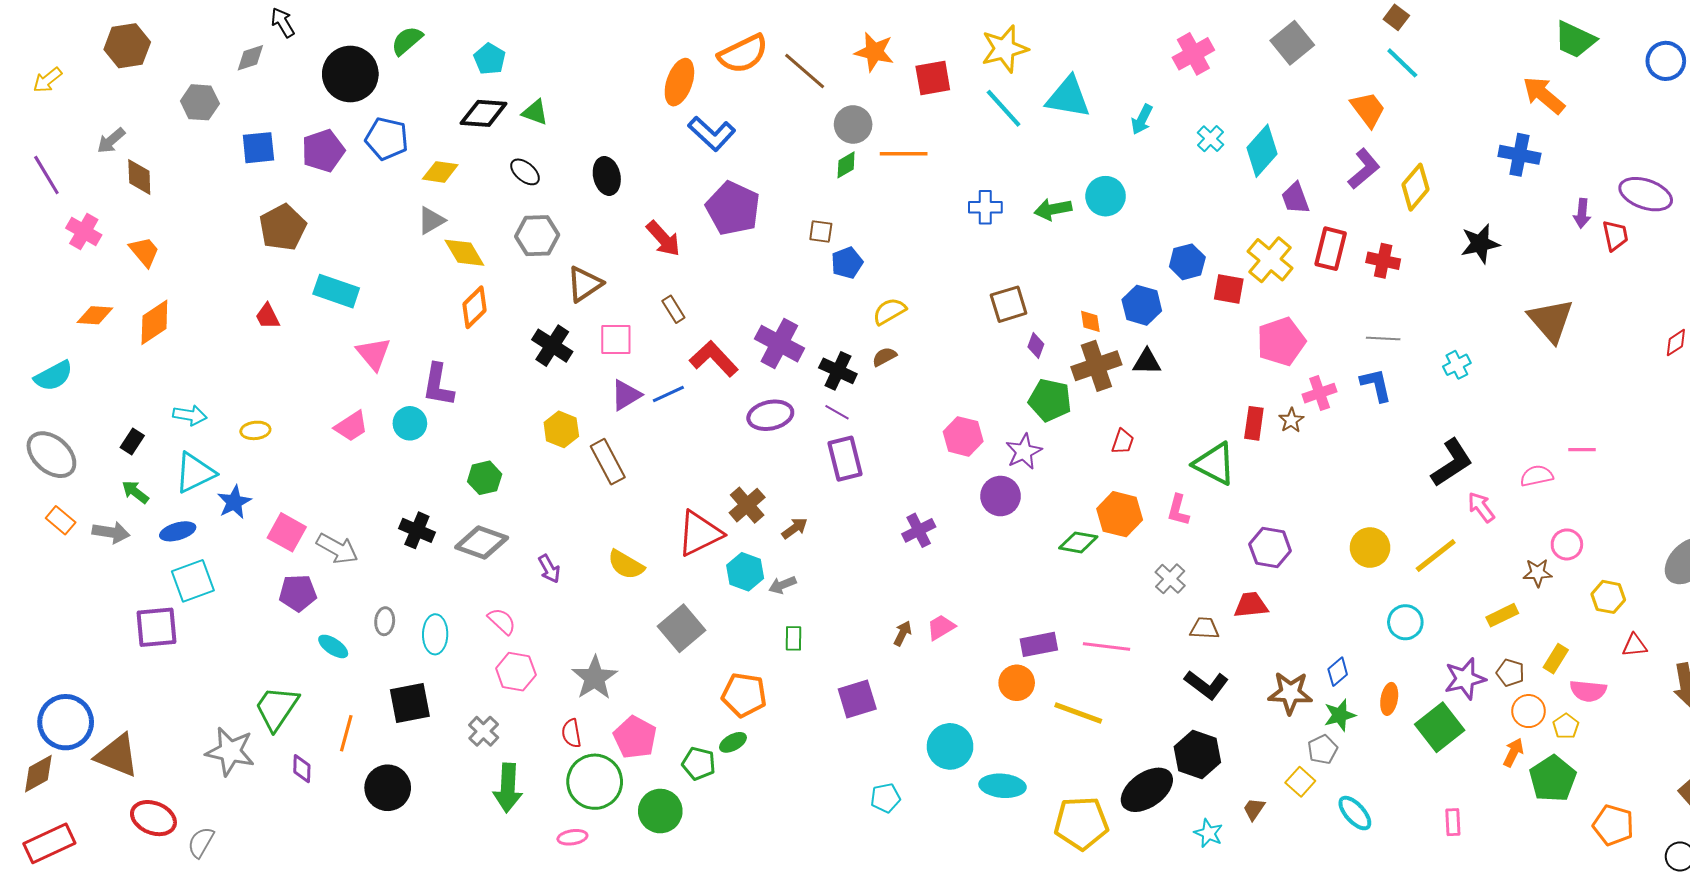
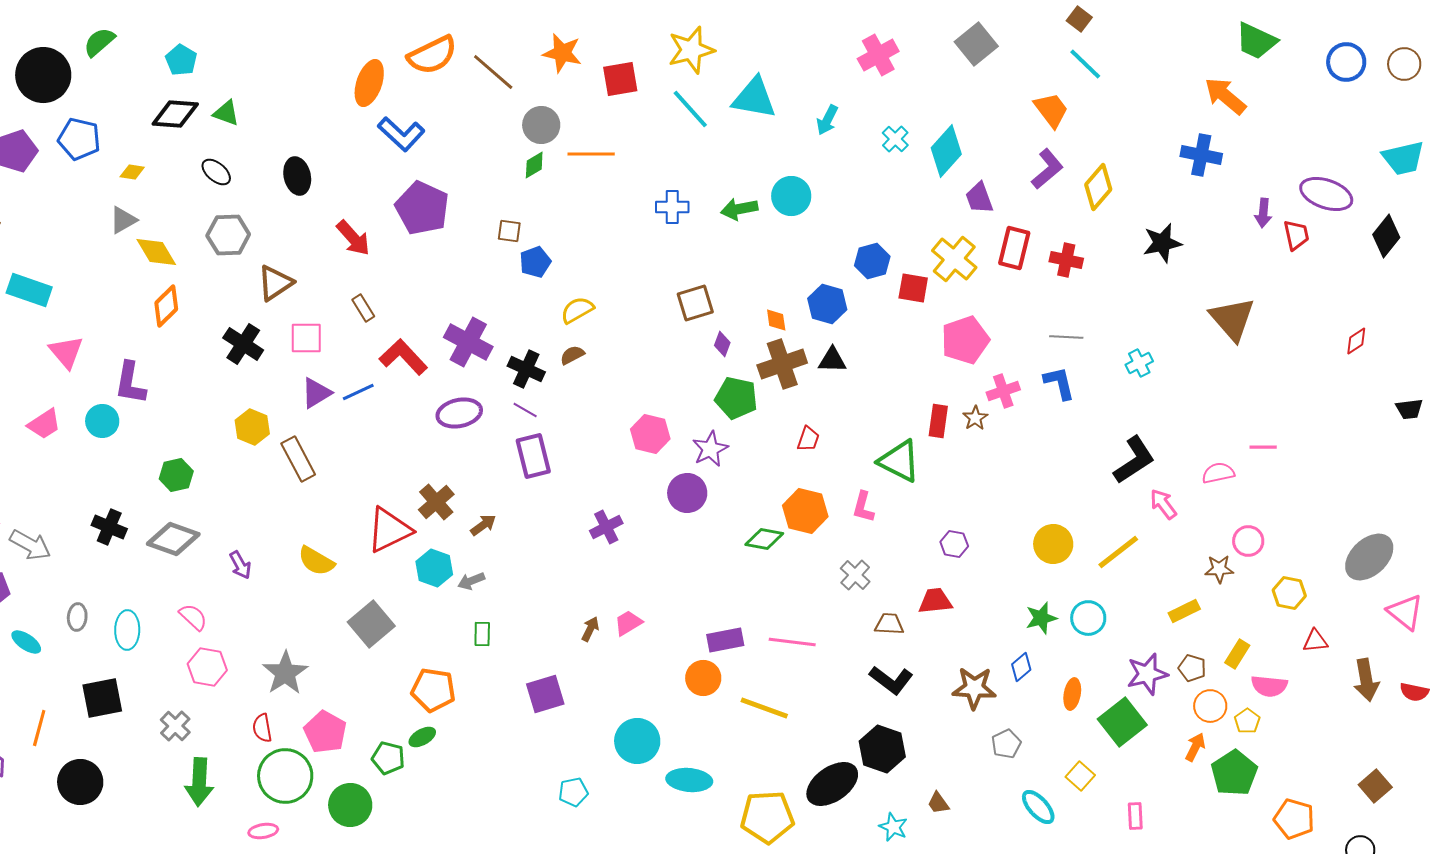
yellow diamond: (440, 172) -> (132, 172), size x0.7
purple hexagon: (1270, 548) -> (954, 544), size x0.7
green star: (1340, 715) -> (1041, 618), moved
yellow square: (1300, 782) -> (1080, 776), moved
brown trapezoid: (1254, 809) -> (938, 803), turned -70

